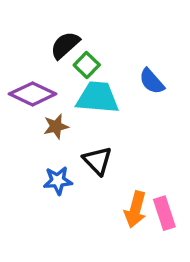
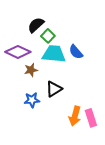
blue semicircle: (152, 81) -> (76, 52), moved
black triangle: (98, 161) -> (54, 89), turned 42

